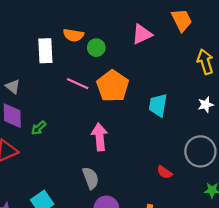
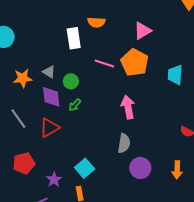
pink triangle: (142, 34) -> (142, 31), moved
green circle: (96, 48) -> (71, 81), moved
gray semicircle: (91, 178) -> (124, 143), turned 36

